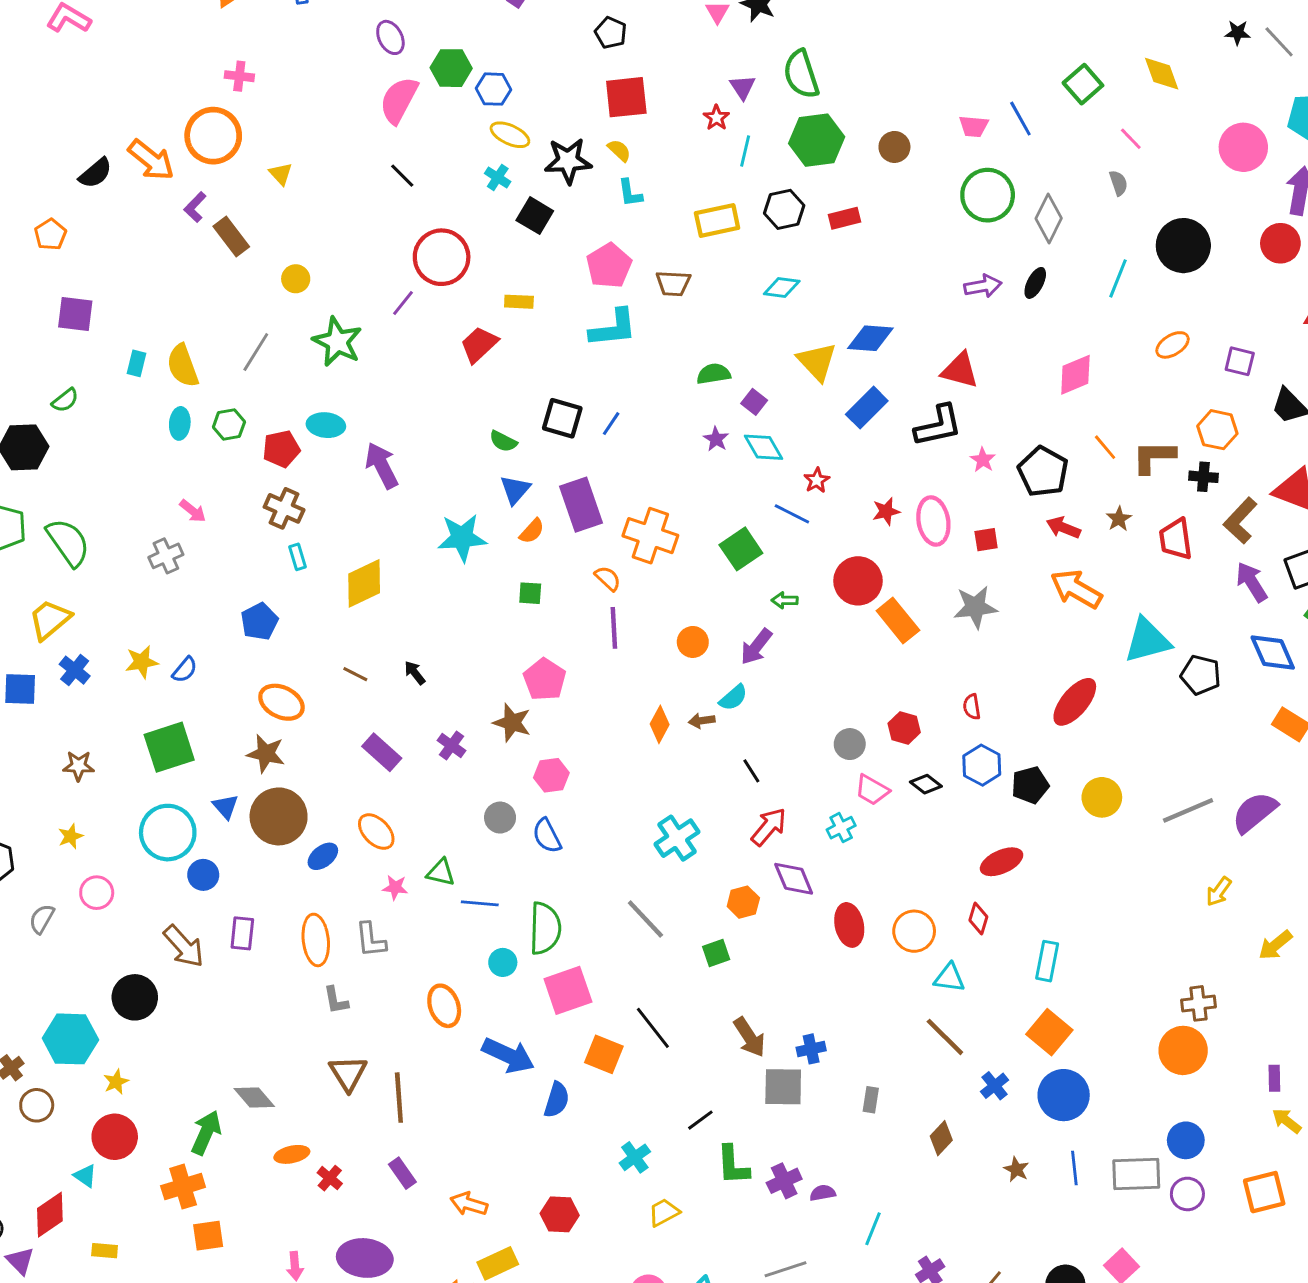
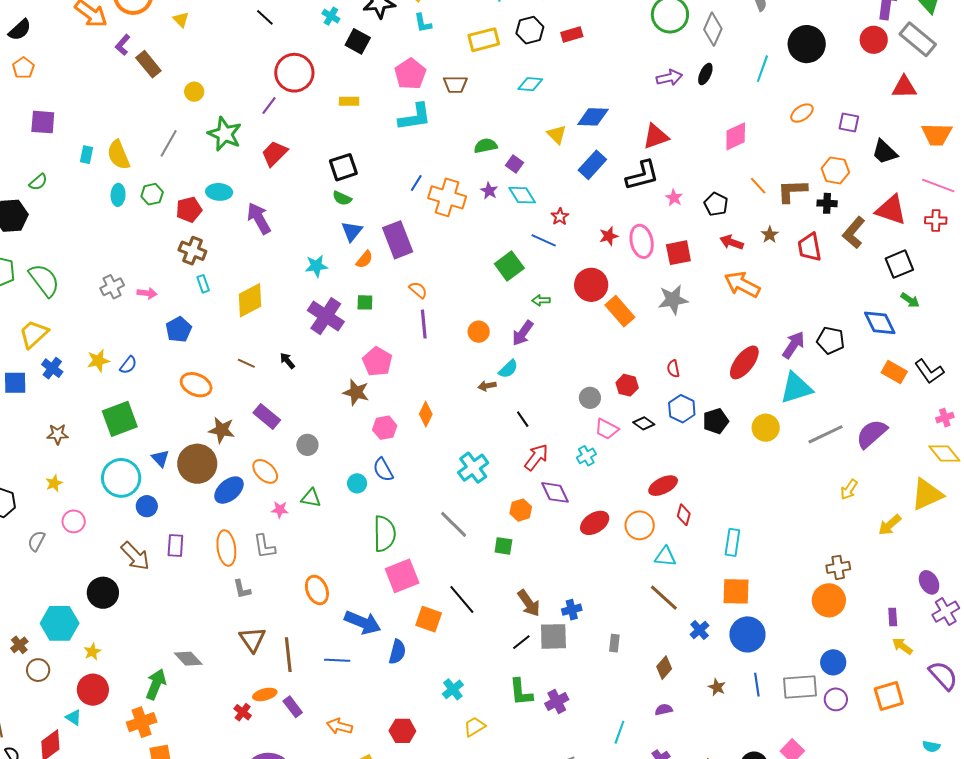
black semicircle: (95, 173) -> (20, 30), moved
red trapezoid: (479, 345) -> (275, 154), moved
yellow triangle: (817, 362) -> (557, 134), size x0.7
red triangle: (960, 370) -> (656, 136), turned -32
black square: (562, 418) -> (343, 167), moved, turned -32
black pentagon: (1043, 472) -> (716, 204), size x0.7
pink arrow: (193, 511) -> (147, 293), moved, turned -30
orange cross: (650, 536) -> (447, 197), moved
cyan star: (462, 538) -> (316, 266), size x0.7
red square: (986, 540) -> (678, 253), size x1.5
purple arrow: (1252, 582) -> (794, 345), moved, turned 68
cyan triangle: (1147, 640) -> (796, 388), moved
orange diamond: (660, 724) -> (426, 414), moved
purple cross: (452, 746) -> (326, 316), moved, size x1.8
brown star: (266, 754) -> (222, 430), moved
gray circle: (500, 818) -> (307, 445), moved
blue ellipse: (323, 856) -> (229, 490), size x1.4
red ellipse: (1002, 862) -> (663, 486), moved
blue line: (480, 903) -> (337, 660), moved
red ellipse: (849, 925) -> (595, 523), turned 72
green square: (716, 953) -> (503, 546), turned 30
cyan circle: (503, 962) -> (357, 483), moved
orange square: (1049, 1032) -> (736, 591), turned -36
black line: (700, 1120) -> (521, 642), moved
orange ellipse: (292, 1154) -> (265, 694), moved
purple semicircle: (823, 1193) -> (664, 710), moved

